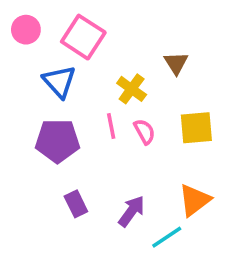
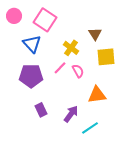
pink line: (111, 126) -> (60, 68), turned 56
yellow square: (196, 128) -> (106, 57), moved
orange triangle: (195, 200) -> (97, 95), moved, turned 30

